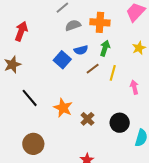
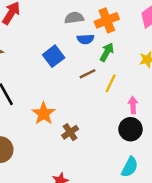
orange cross: (100, 22) -> (107, 20), turned -36
blue semicircle: (81, 50) -> (86, 39), moved
black circle: (120, 123) -> (131, 129), moved

